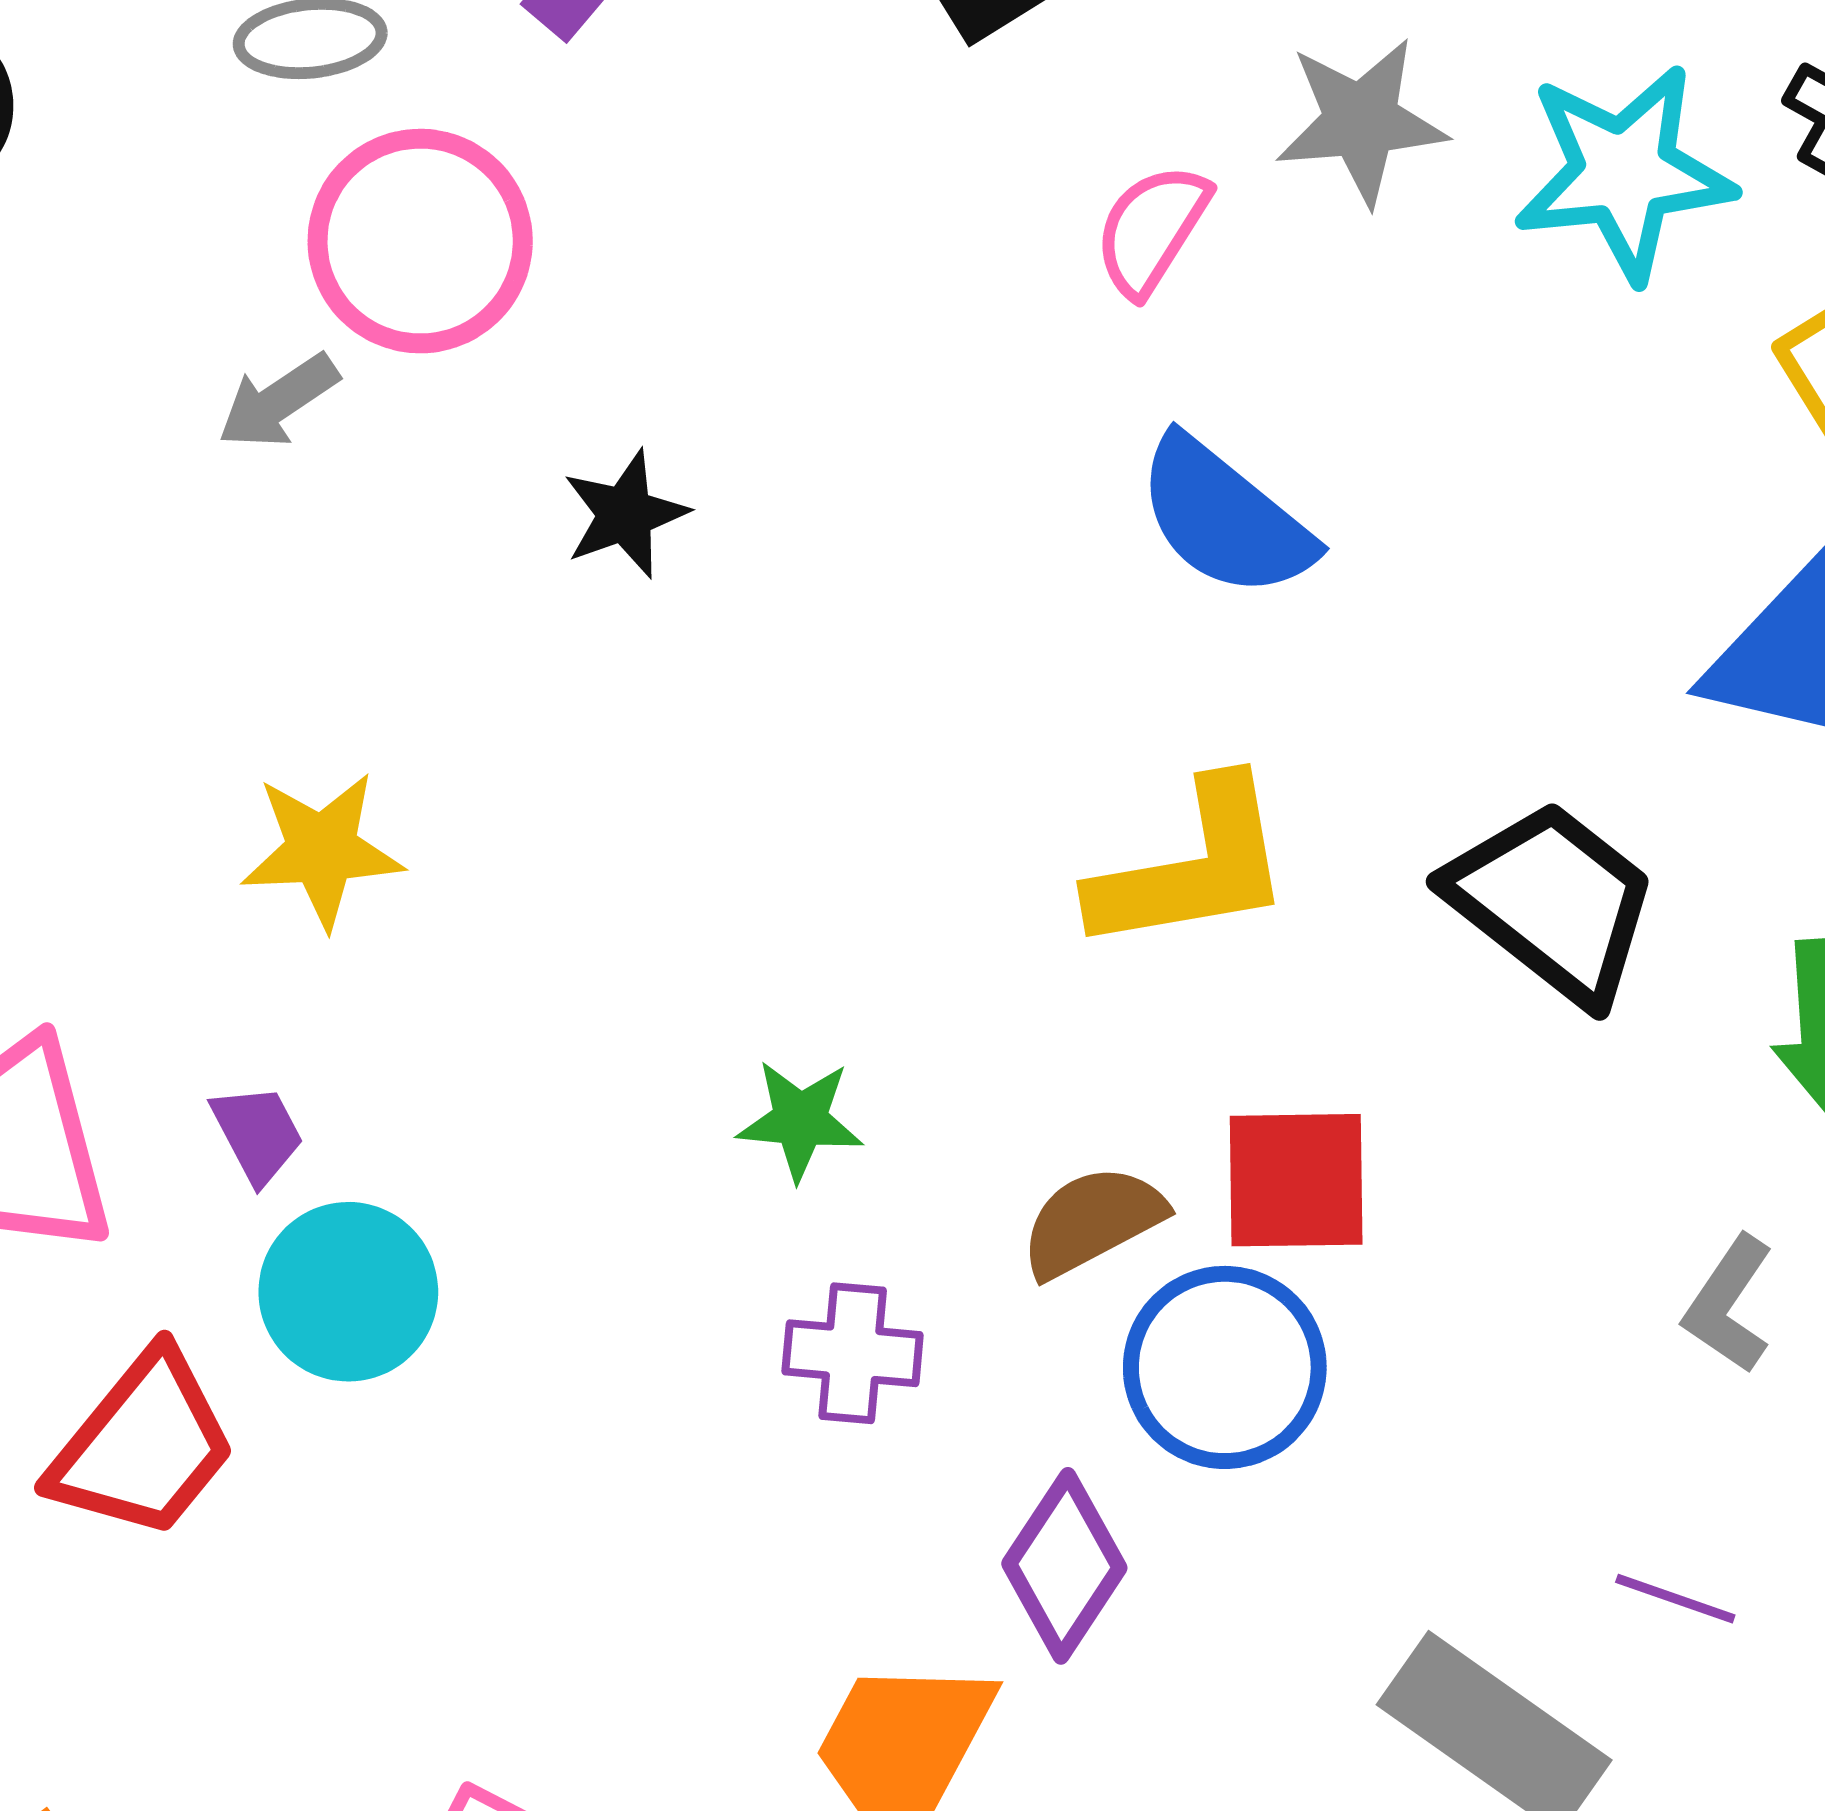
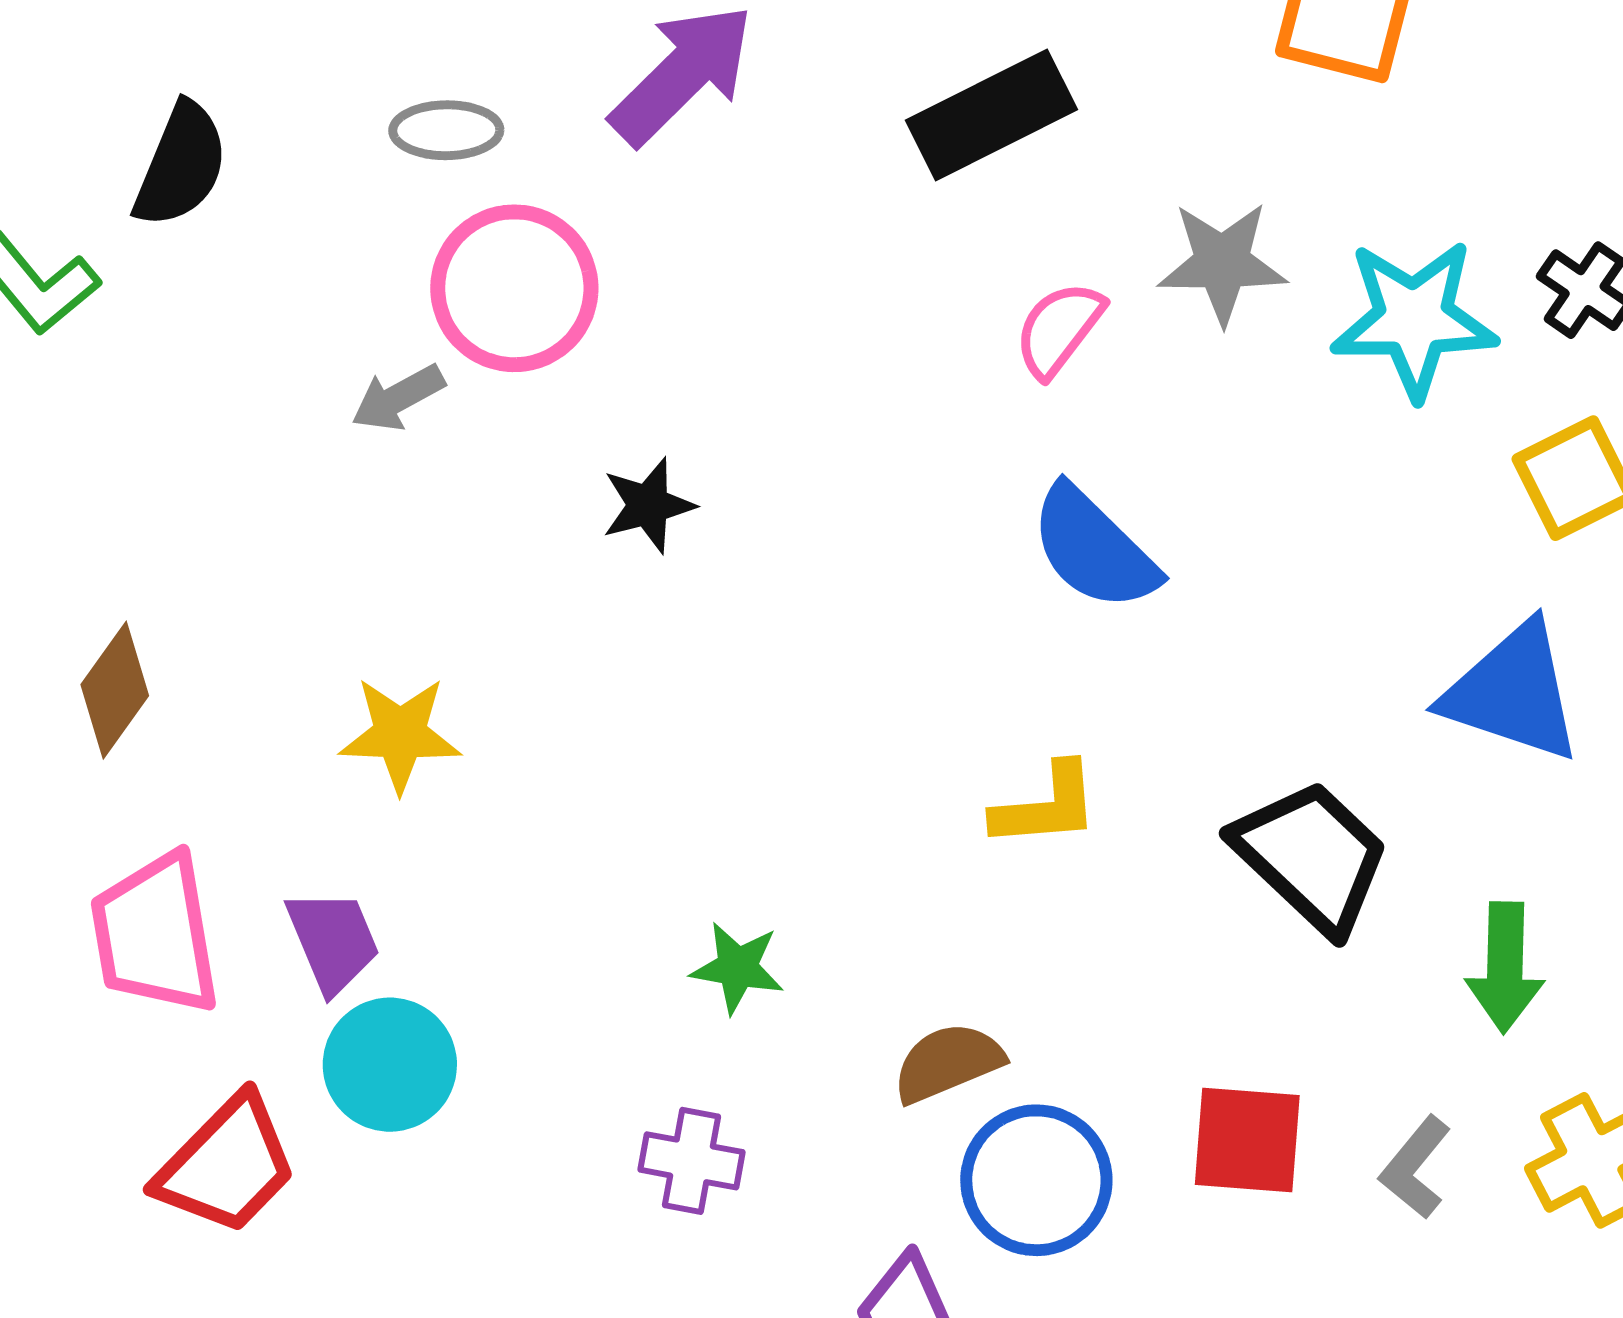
yellow L-shape: (1192, 867) -> (1046, 806), size x0.7
purple trapezoid: (257, 1134) -> (333, 941), size x1.4
red square: (1296, 1180) -> (1247, 1140), moved
purple cross: (853, 1353) -> (691, 1161), moved

